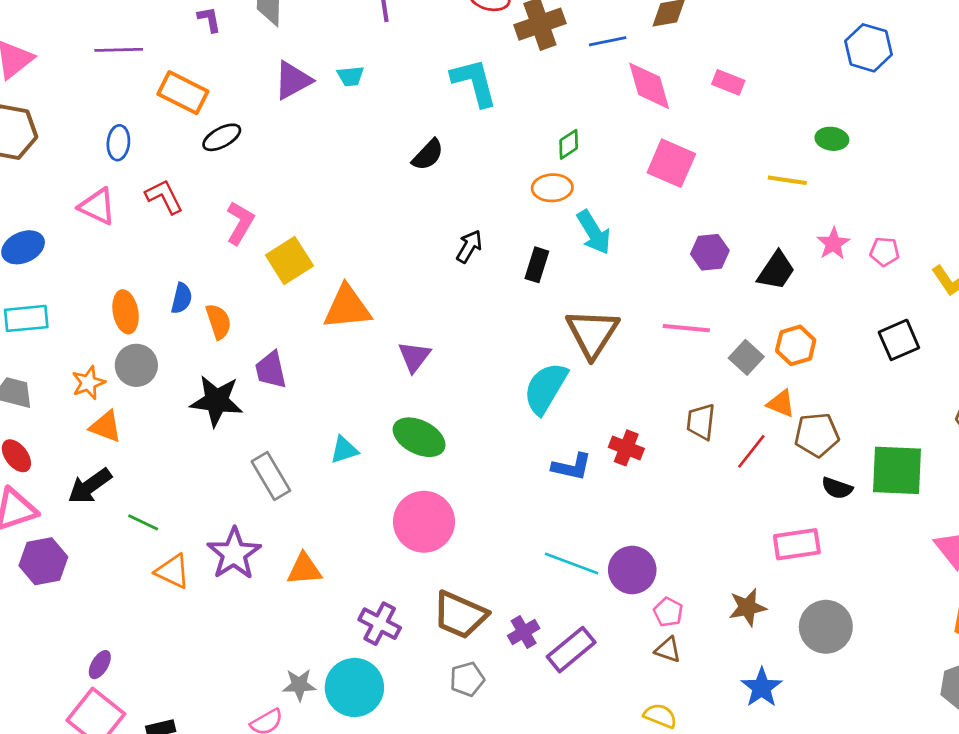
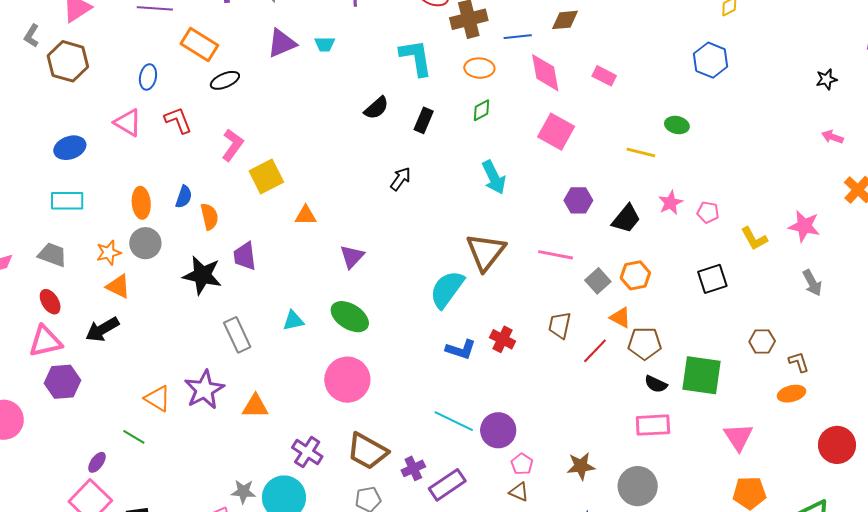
orange ellipse: (552, 188) -> (479, 68), moved
black rectangle: (537, 265) -> (424, 120), moved
orange triangle: (347, 307) -> (306, 215), size x0.6
green line: (143, 522) -> (134, 437), moved
pink rectangle: (797, 544) -> (653, 425), moved

